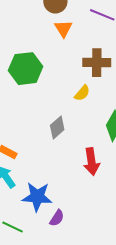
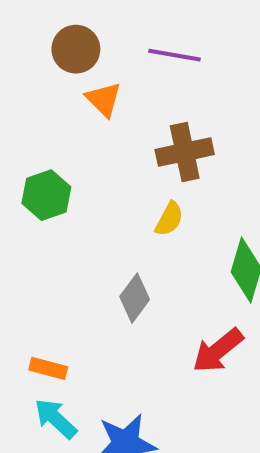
green hexagon: (26, 69) -> (46, 195), size x0.7
red arrow: (91, 162) -> (218, 351), turned 72

